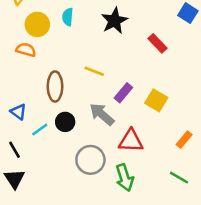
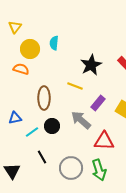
black star: (114, 21) -> (91, 65), moved
blue triangle: (18, 112) -> (15, 118), turned -48
black line: (15, 150) -> (42, 157), moved
gray circle: (90, 160) -> (71, 168), moved

